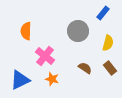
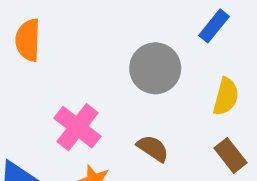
orange semicircle: (26, 31) -> (28, 40), moved
brown semicircle: (85, 68) -> (153, 148), moved

